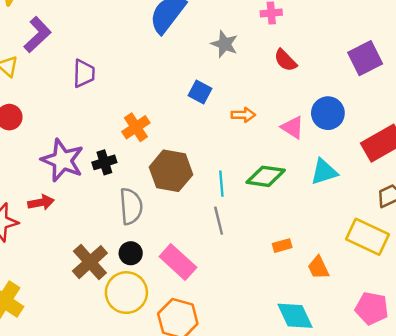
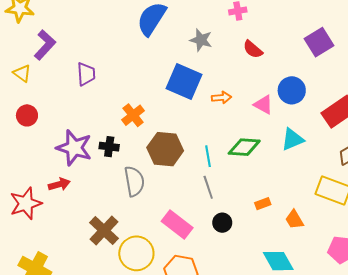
blue square: (200, 92) -> (184, 82), size x1.8
black cross: (104, 162) -> (109, 147), turned 30
black circle: (131, 253) -> (222, 223), moved

